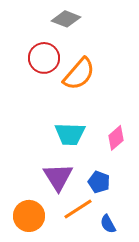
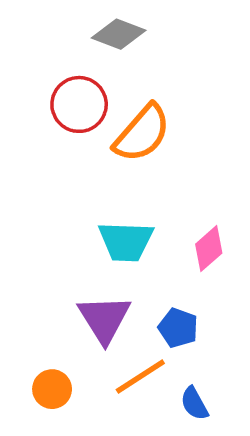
orange circle: (29, 216) -> (52, 389), size x0.7

